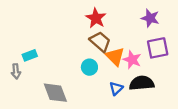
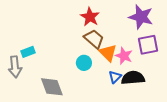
purple star: (150, 18) -> (141, 17), size x1.4
gray arrow: (16, 71) -> (15, 67), size x1.5
blue triangle: (116, 88) -> (115, 77), moved

